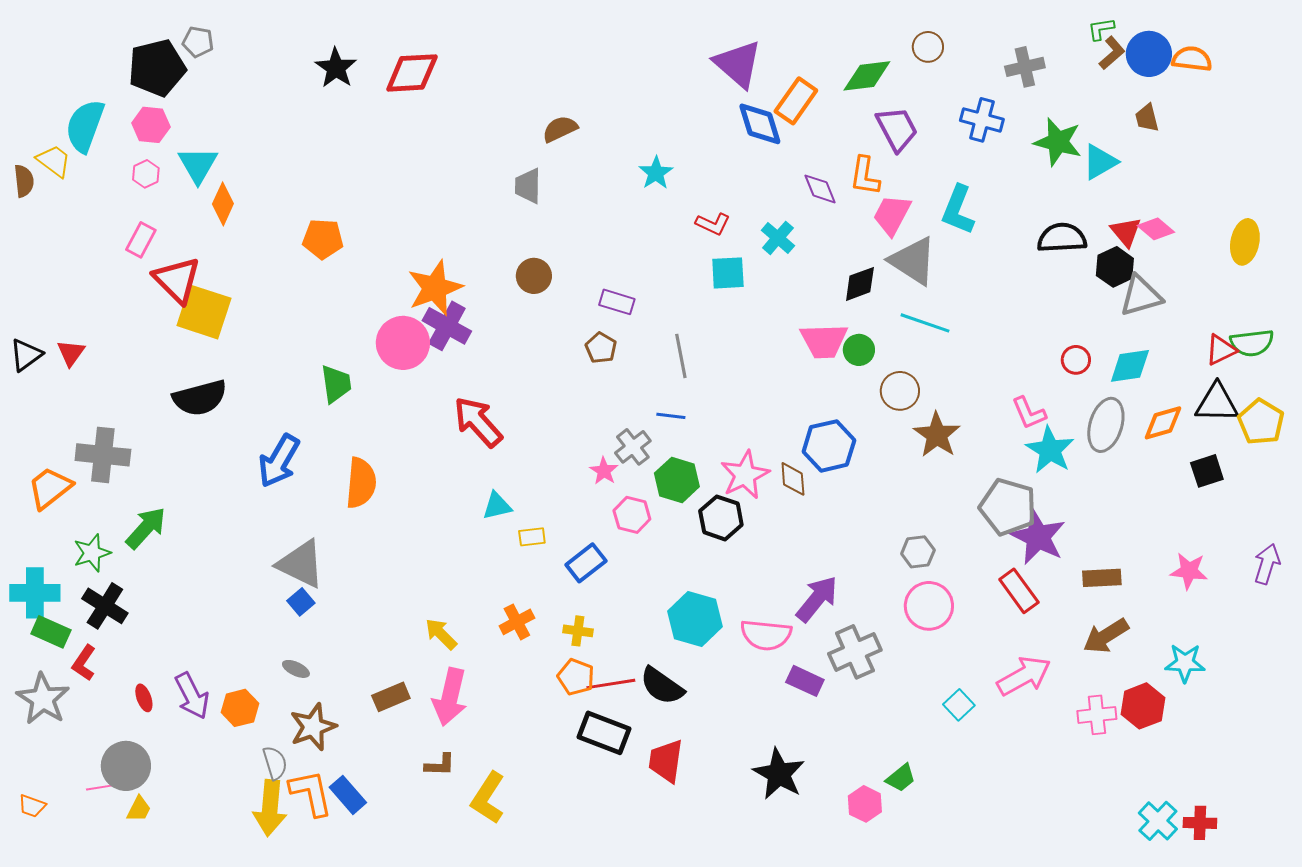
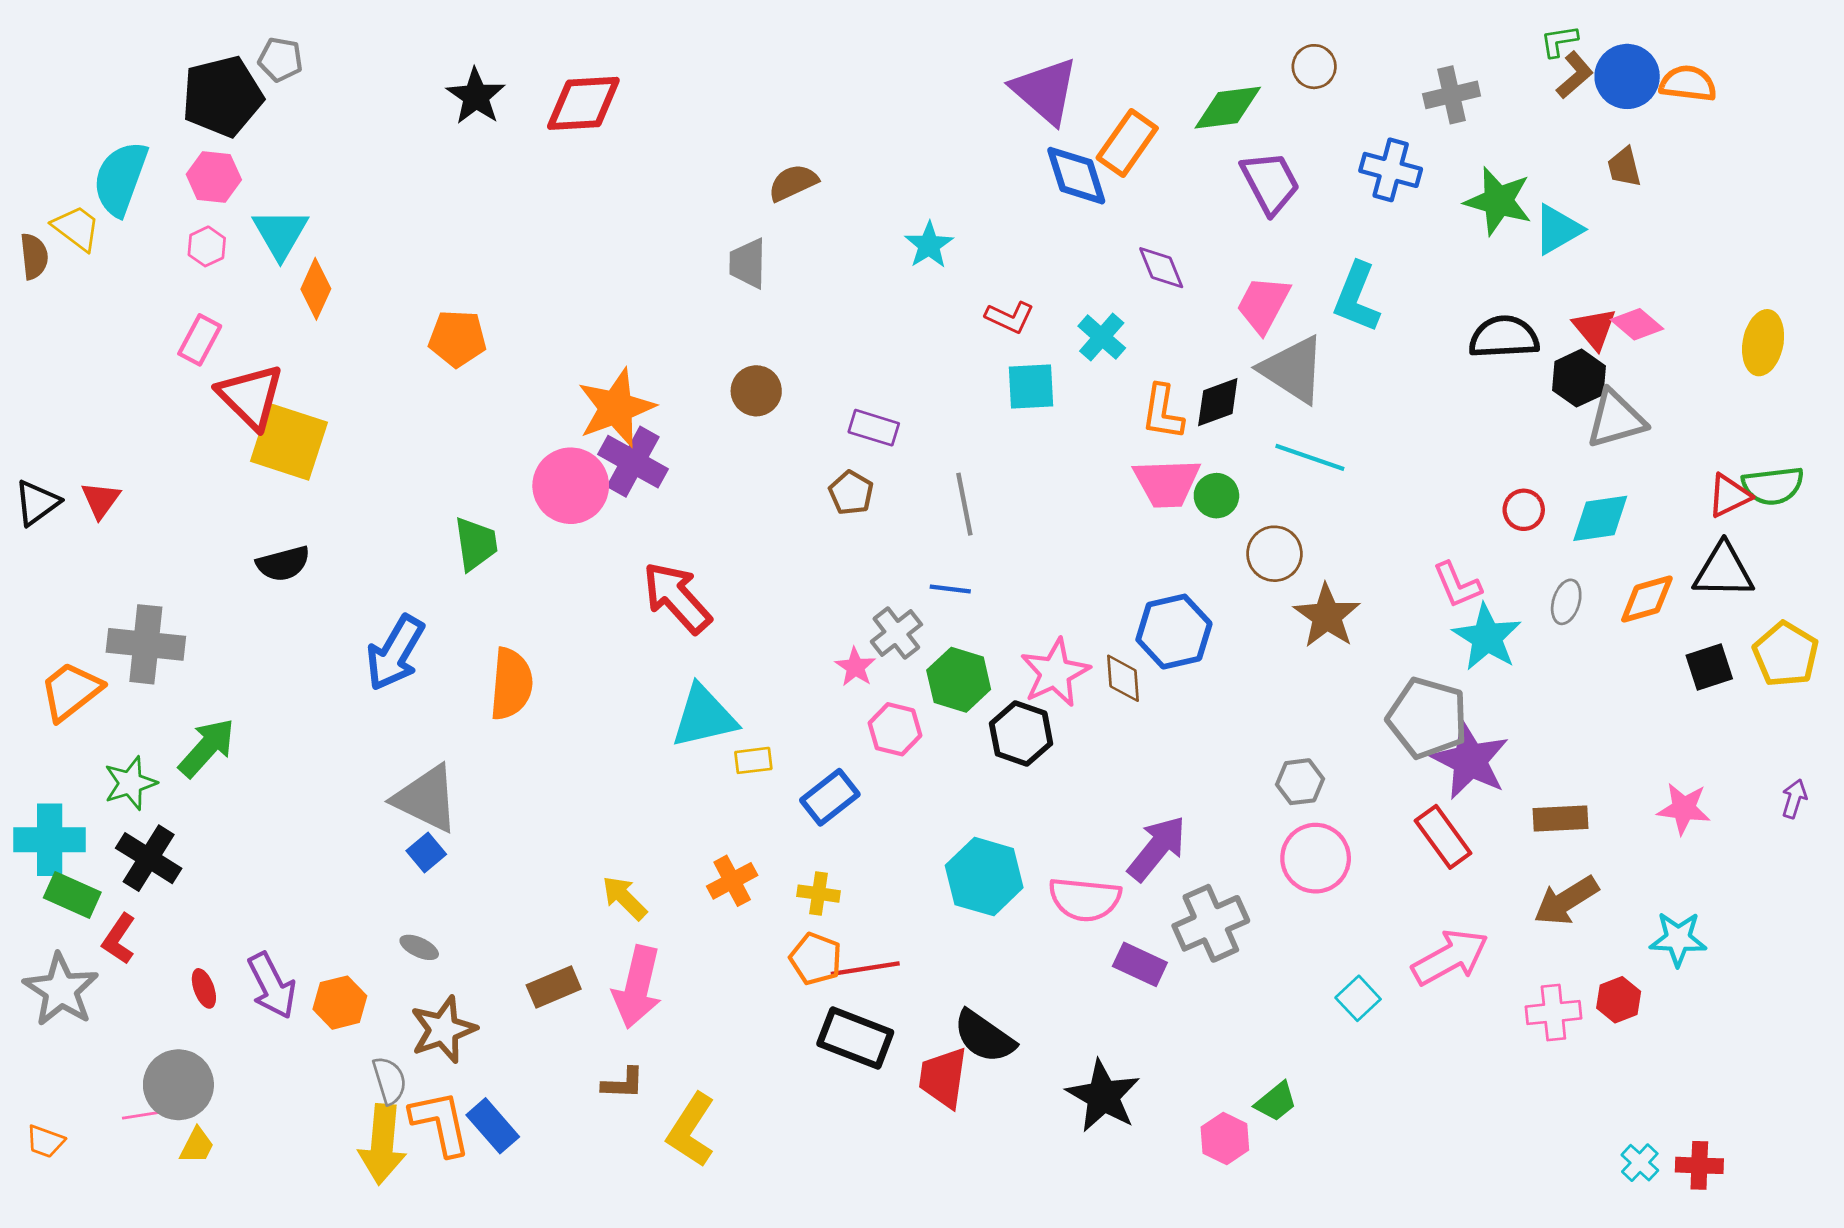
orange L-shape: (865, 176) -> (1163, 412), moved
black semicircle: (200, 398) -> (283, 564), size x0.7
yellow pentagon: (1261, 422) -> (1786, 654), moved
gray ellipse: (1106, 425) -> (1566, 602), size x0.6
cyan triangle: (497, 506) -> (704, 717), size x1.6
purple arrow: (1267, 564) -> (1794, 799), size x0.7
black semicircle: (662, 686) -> (984, 1037), moved
red hexagon: (1143, 706) -> (1619, 1000), size x0.7
cyan cross: (1158, 821) -> (1640, 1163), size x0.7

